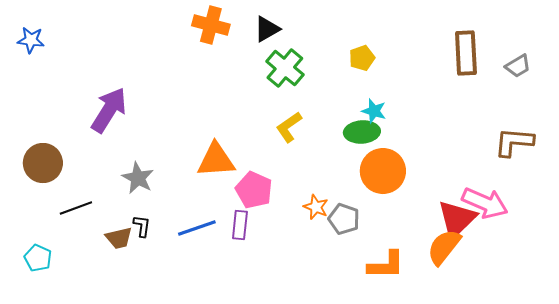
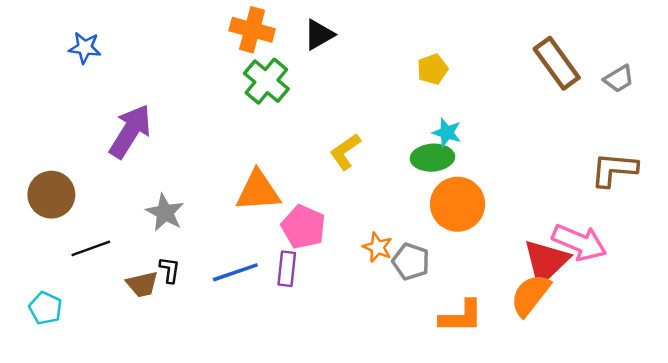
blue star: (31, 40) -> (85, 48), moved
brown rectangle: (466, 53) -> (557, 63), turned -33
green cross: (285, 68) -> (266, 81), moved

